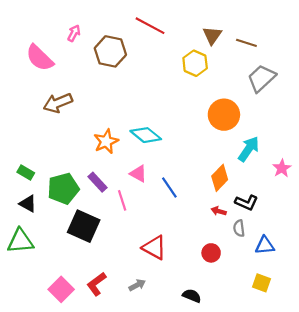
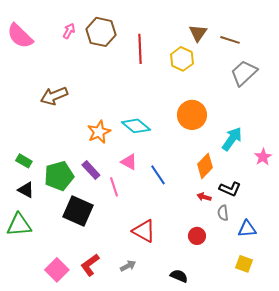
red line: (150, 26) -> (140, 49), moved, turned 60
brown hexagon: (110, 51) -> (101, 32), moved
pink semicircle: (40, 58) -> (20, 36), moved
orange circle: (224, 115) -> (192, 115), moved

